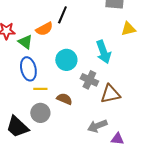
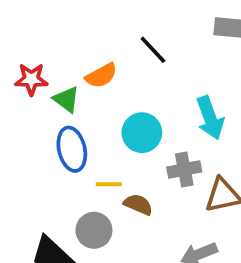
black line: (62, 15) -> (153, 50), moved, turned -66
gray cross: (89, 80) -> (184, 169), turned -36
yellow line: (40, 89) -> (109, 184), moved

